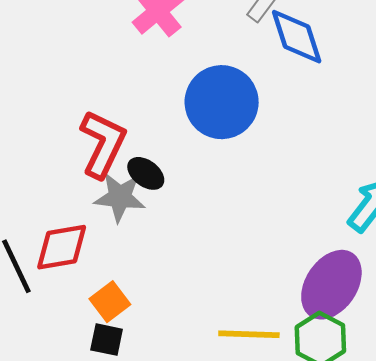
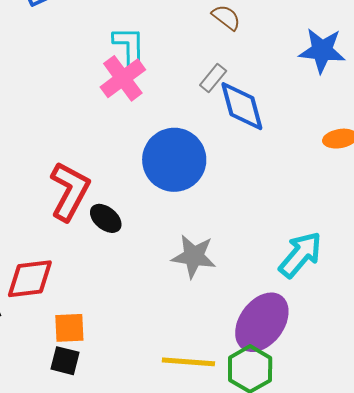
gray star: (120, 197) -> (194, 256), moved
orange square: (110, 302) -> (69, 328), turned 32

